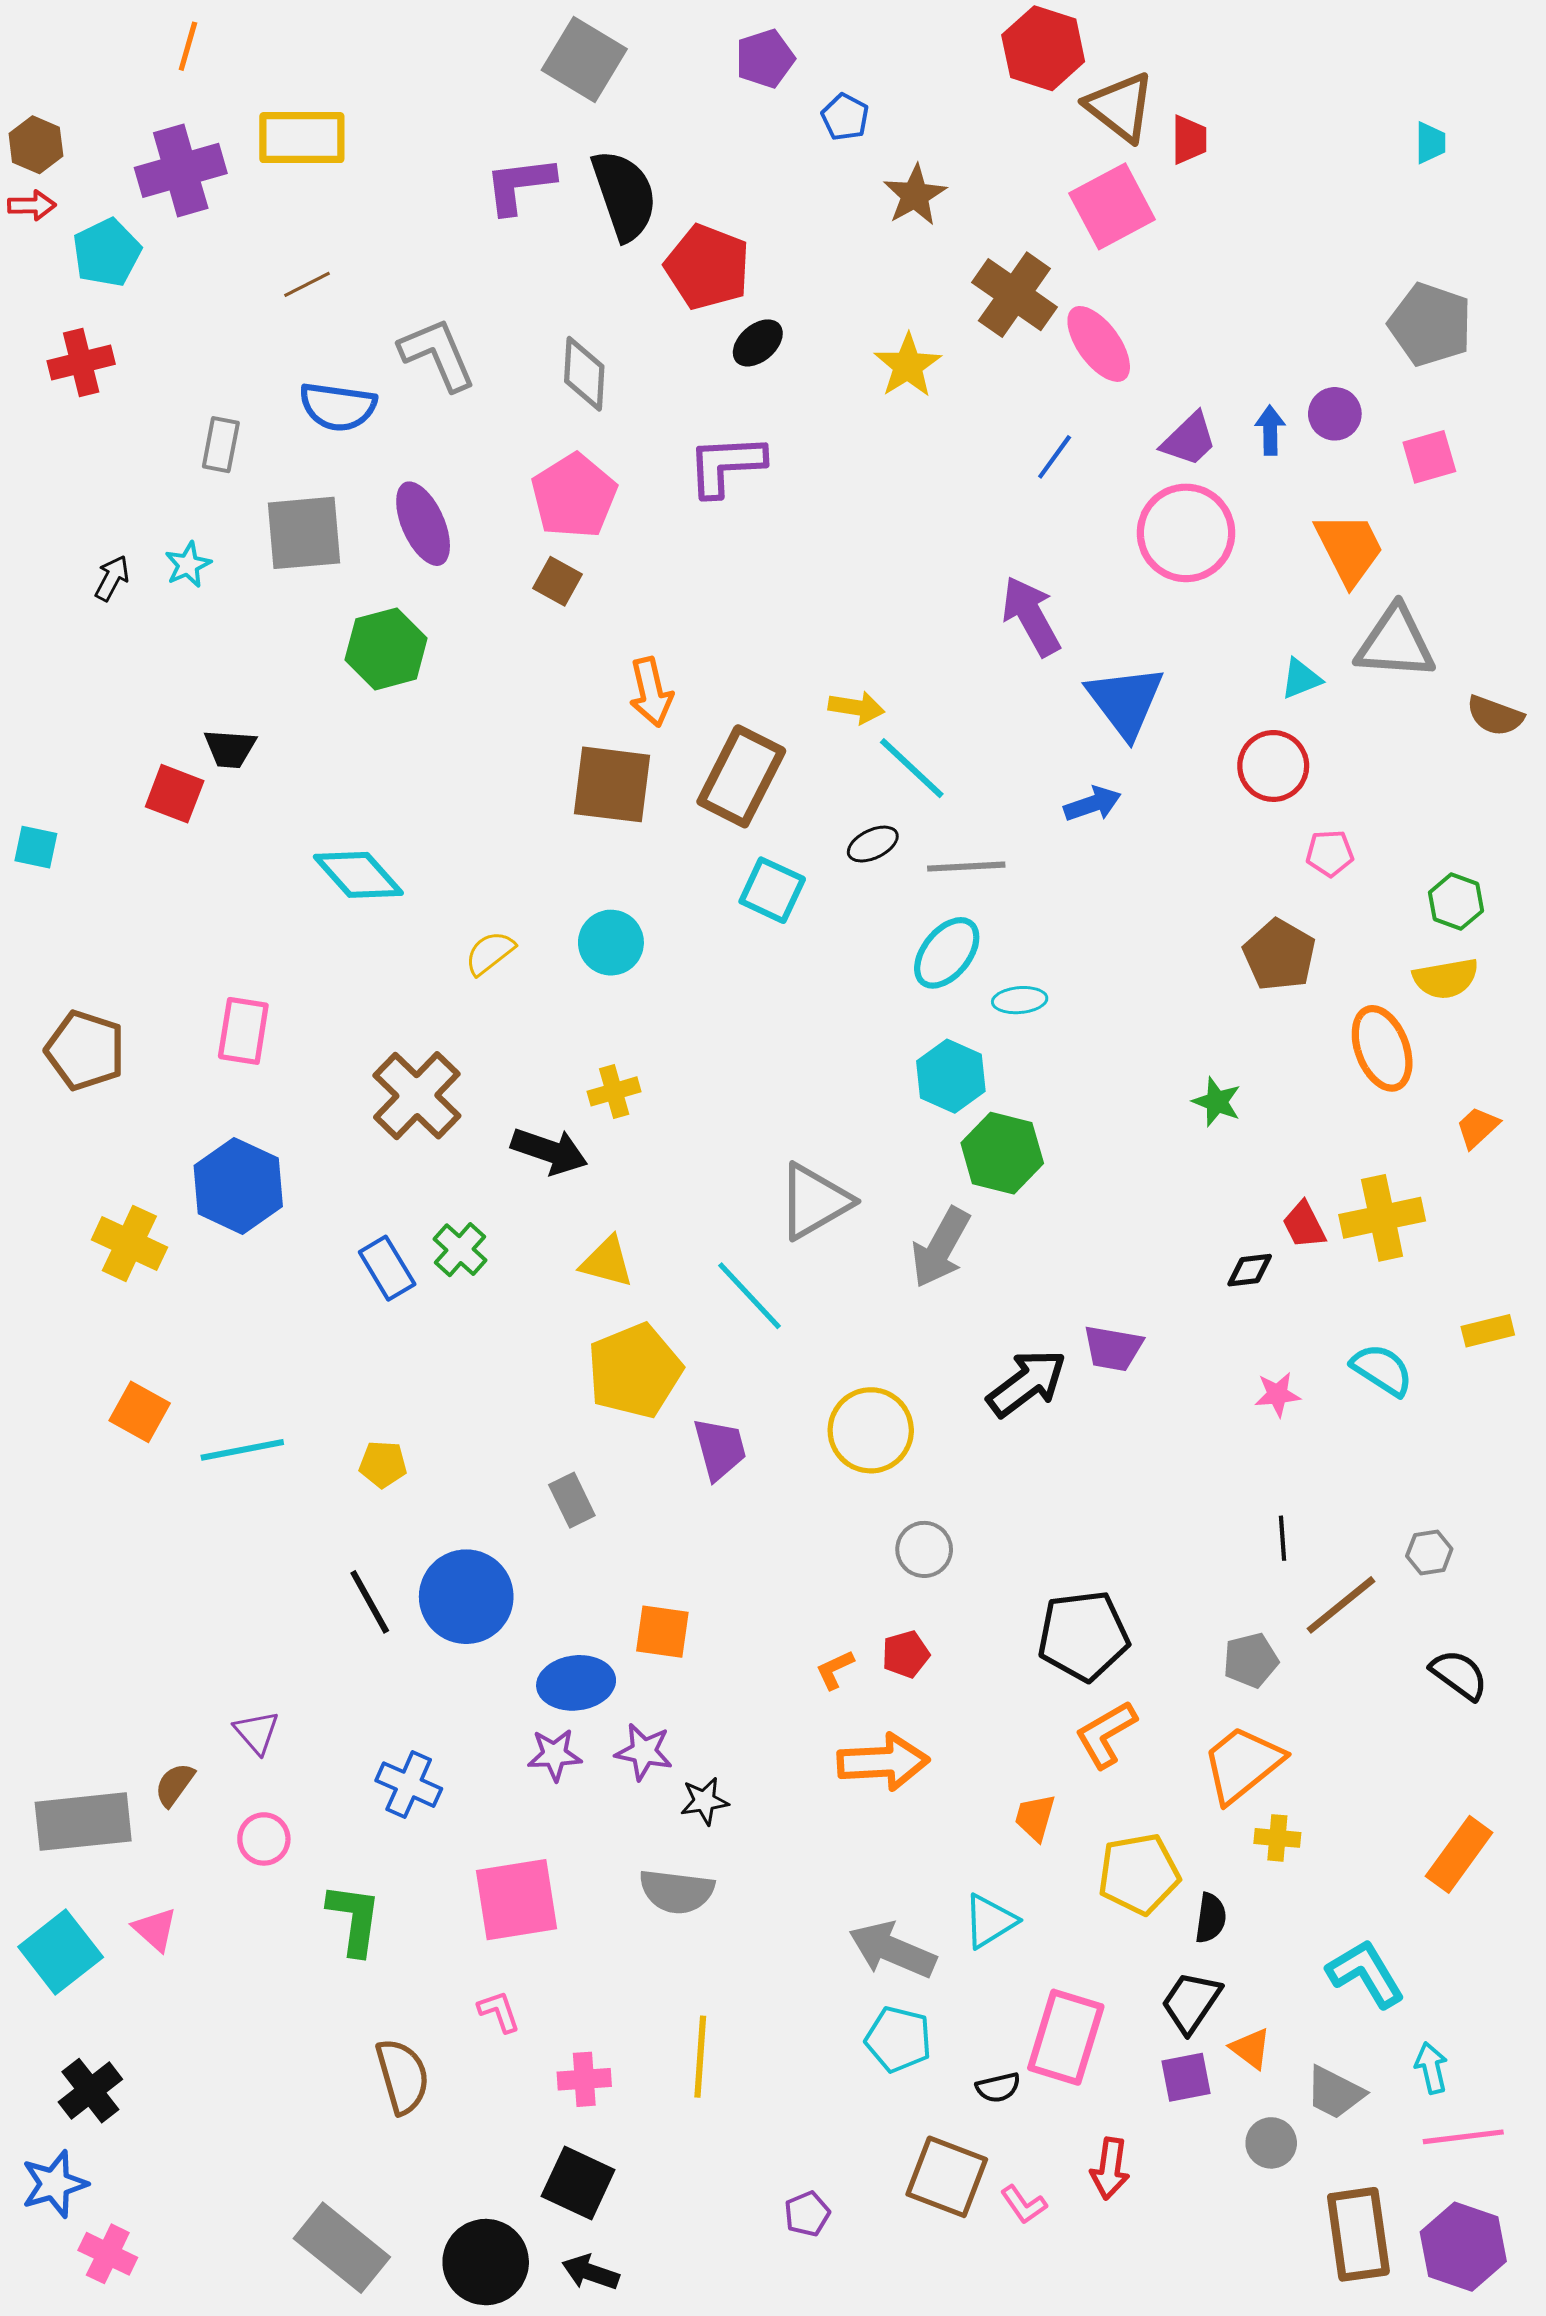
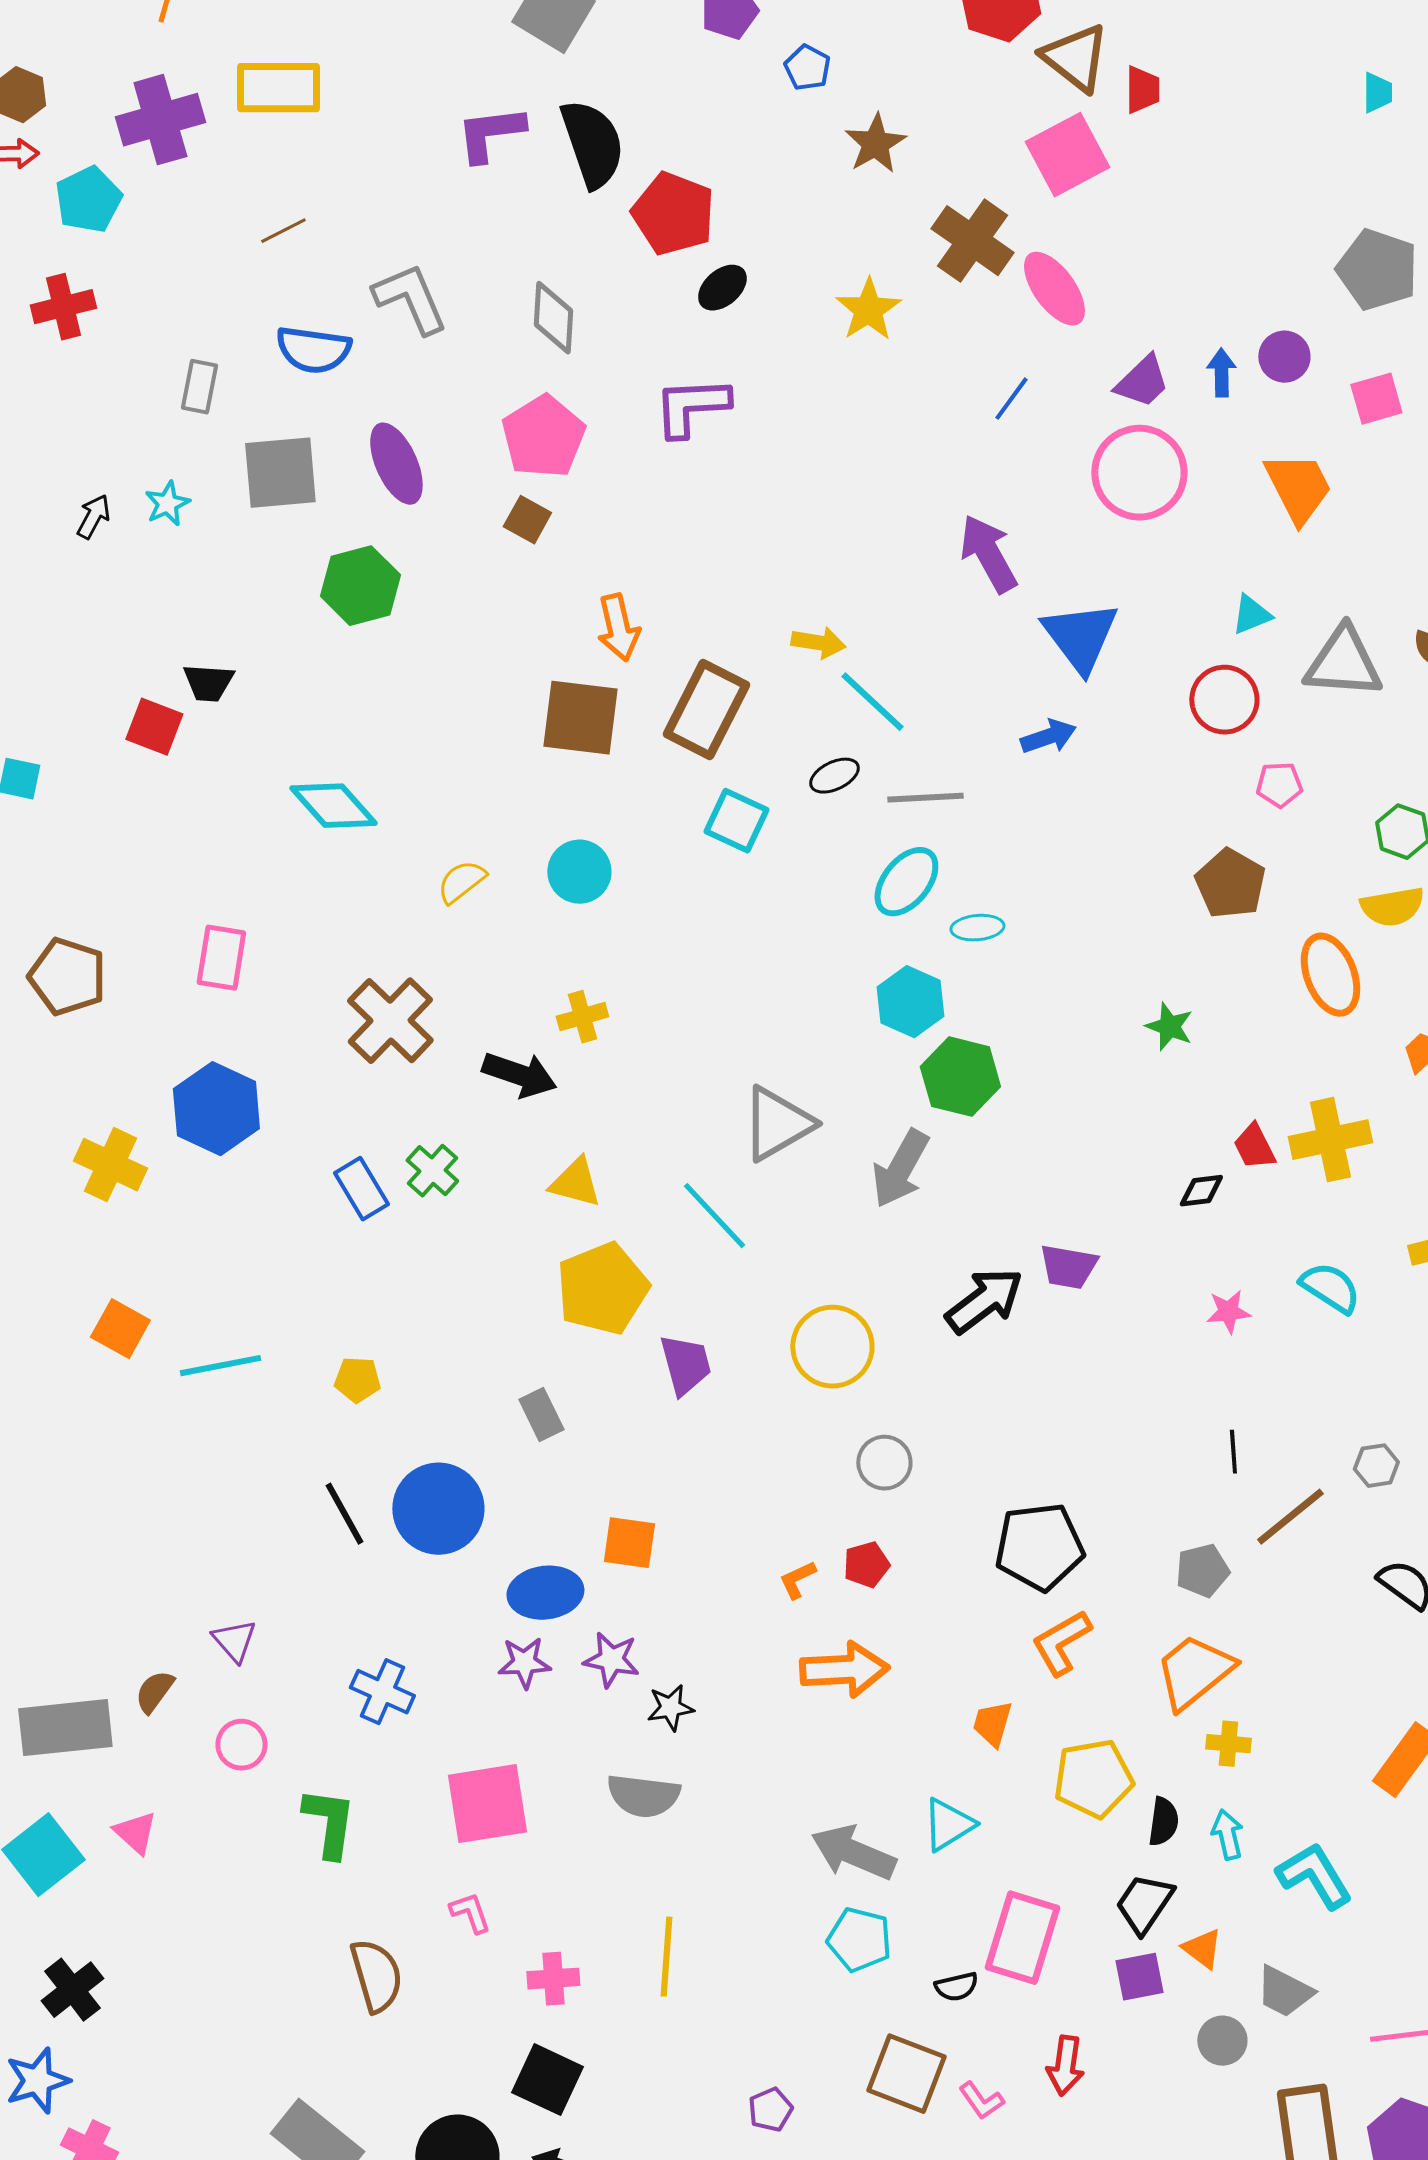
gray triangle: (1395, 643) -> (1343, 663), moved
cyan arrow: (1431, 2068) -> (1227, 1835), moved

